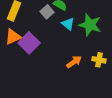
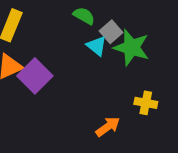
gray square: (47, 12) -> (111, 32), moved
orange arrow: (74, 62) -> (108, 127), moved

